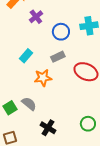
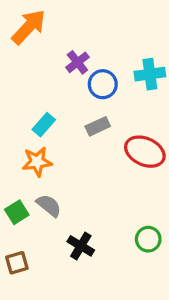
purple cross: (36, 17) -> (77, 62), moved
orange star: (43, 78) -> (37, 162), moved

